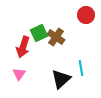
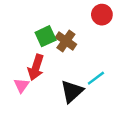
red arrow: (23, 47) -> (36, 67), moved
cyan line: (81, 68) -> (96, 78), turned 63

